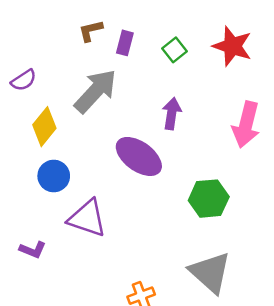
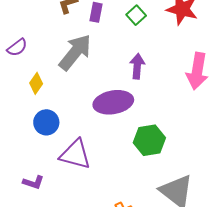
yellow diamond: (44, 127) -> (36, 83), size x0.7
purple ellipse: (139, 156) -> (113, 102), turned -42
green hexagon: (209, 199) -> (149, 140), moved

